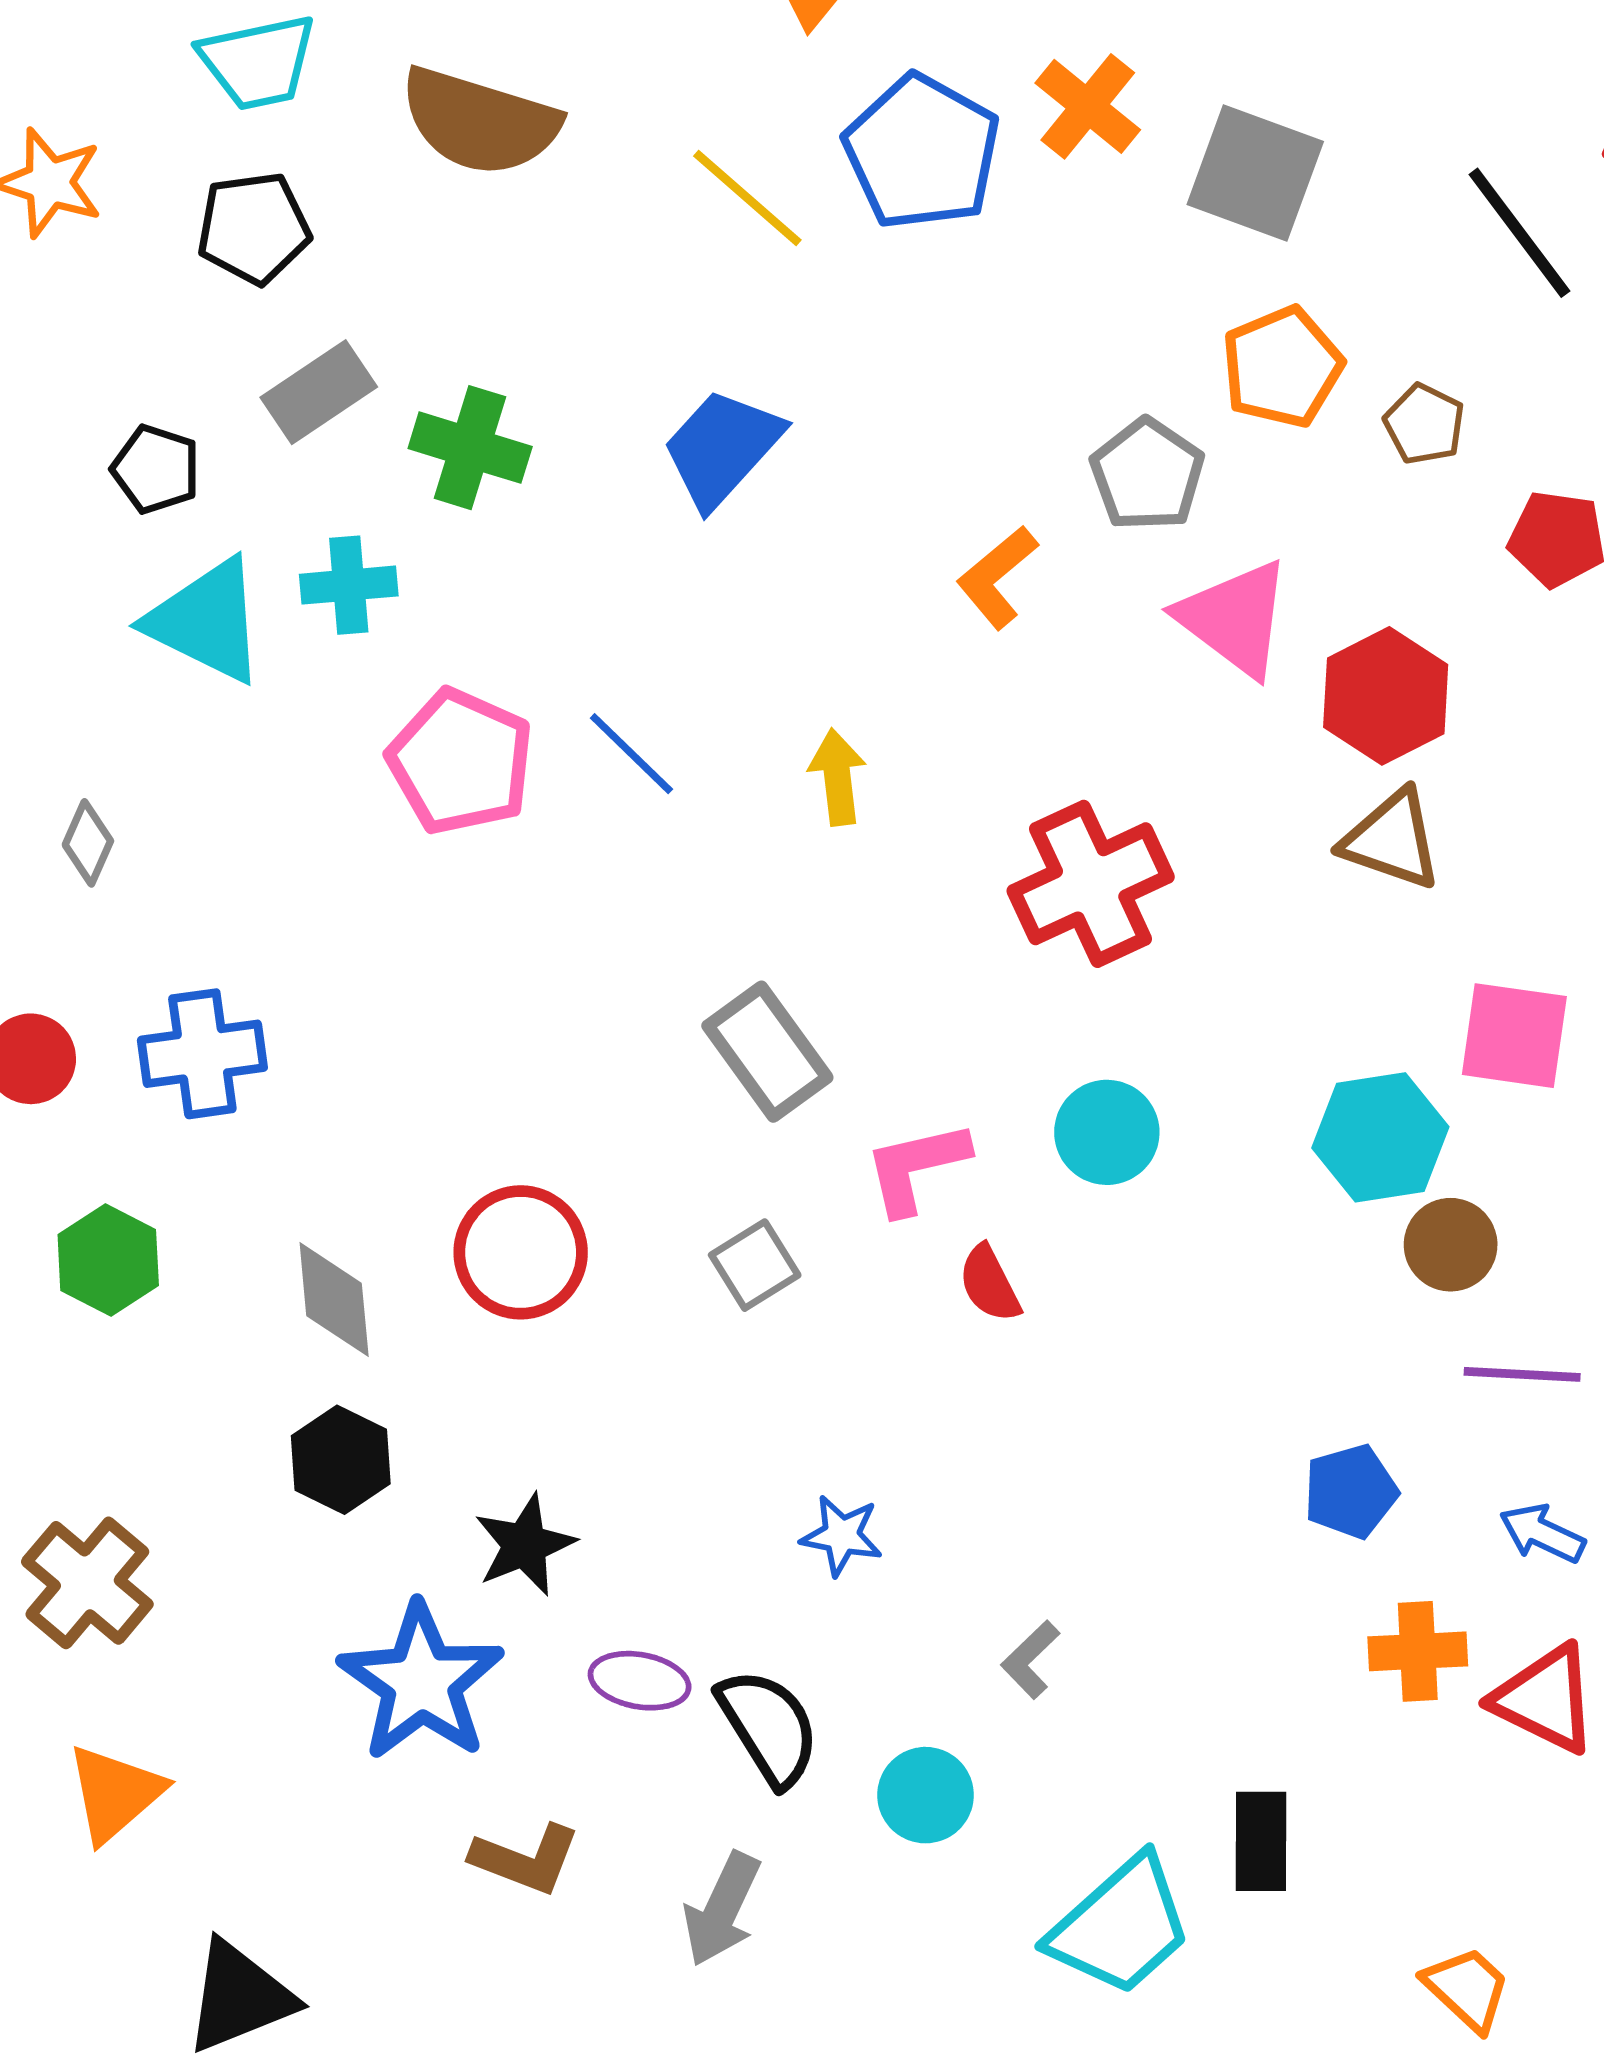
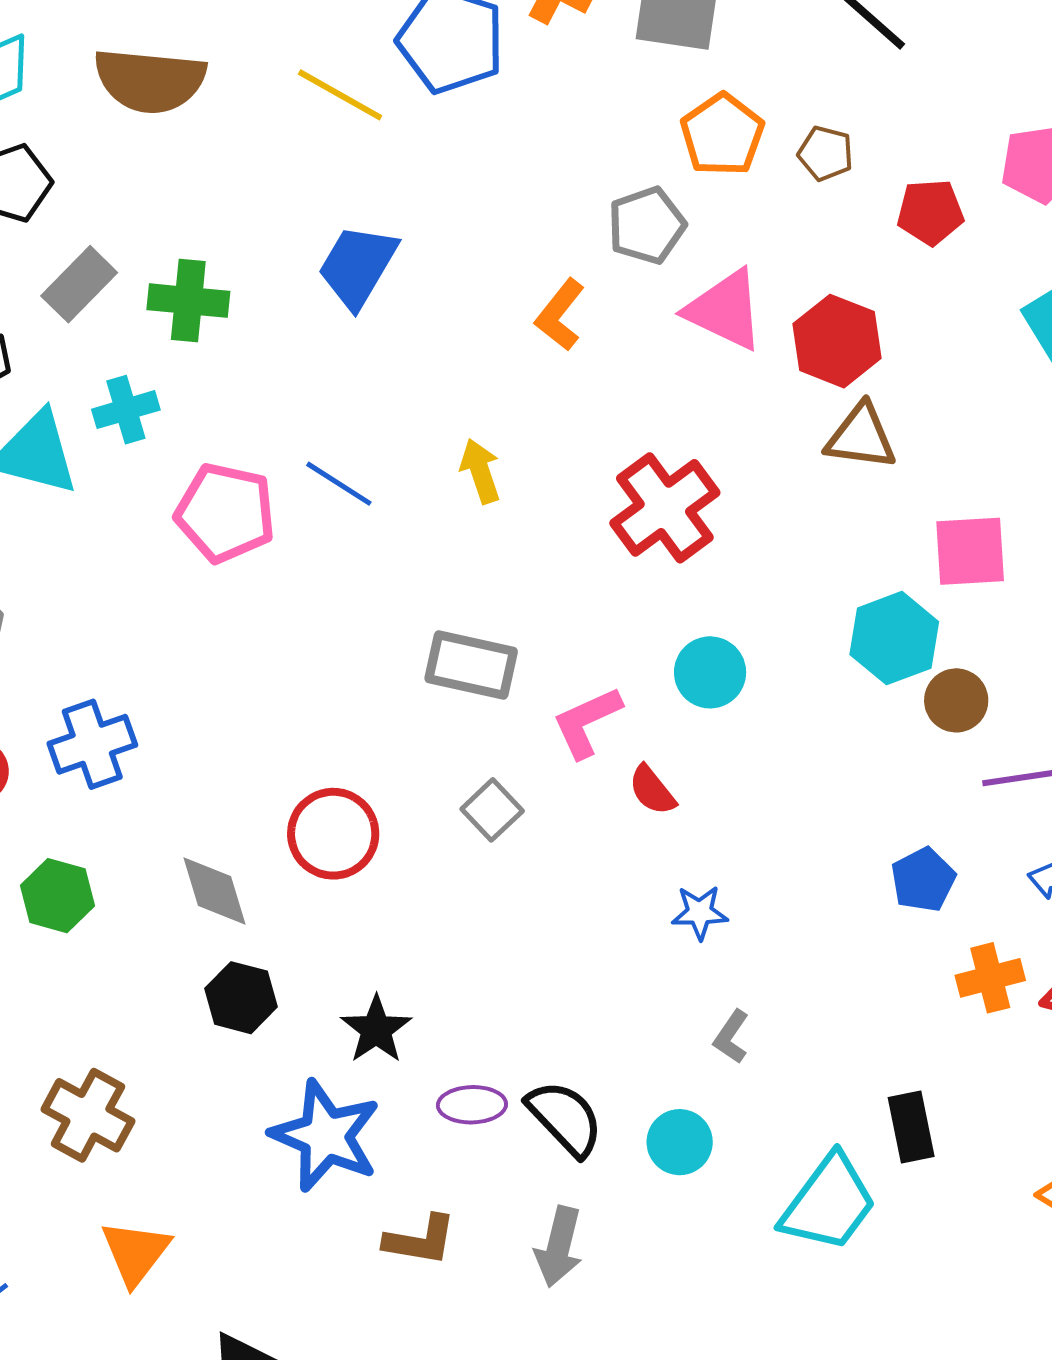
gray pentagon: (1147, 475) -> (647, 225), turned 30
gray rectangle: (767, 1052) -> (471, 665), turned -30
blue star: (842, 1535) -> (700, 912), moved

